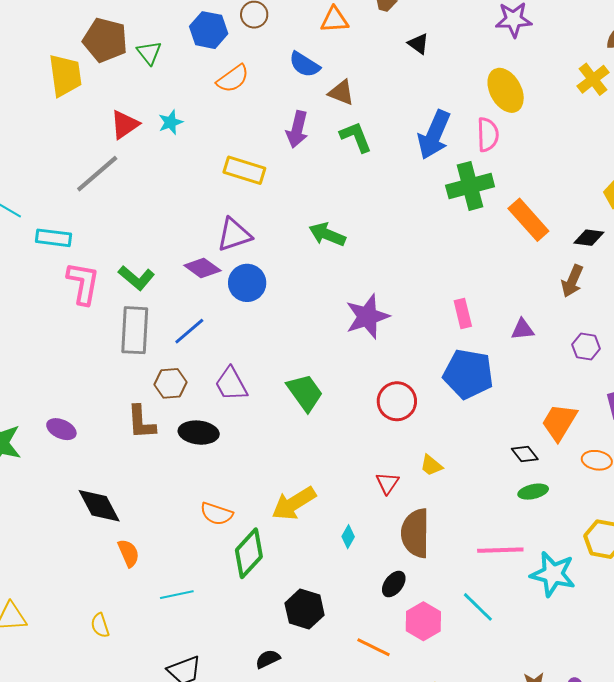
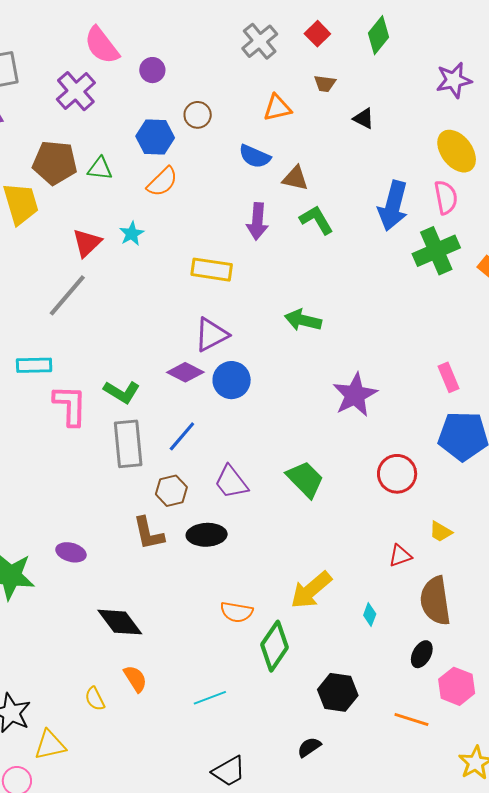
green triangle: (149, 53) -> (100, 168), turned -36
orange semicircle: (233, 79) -> (162, 182), moved
red triangle: (387, 483) -> (400, 556), turned 45
orange semicircle: (129, 553) -> (135, 679), moved
yellow semicircle: (100, 625) -> (95, 699), moved

